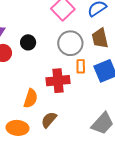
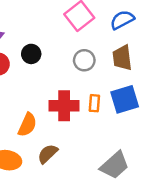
gray circle: (70, 43) -> (84, 60), size x0.7
orange rectangle: (81, 66) -> (94, 103), moved

